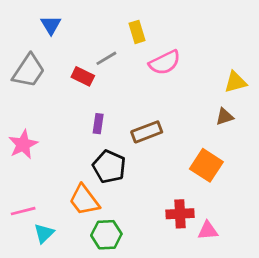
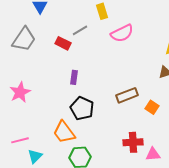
brown rectangle: (147, 132) -> (127, 95), moved
orange square: (206, 165) -> (152, 107), size x0.6

